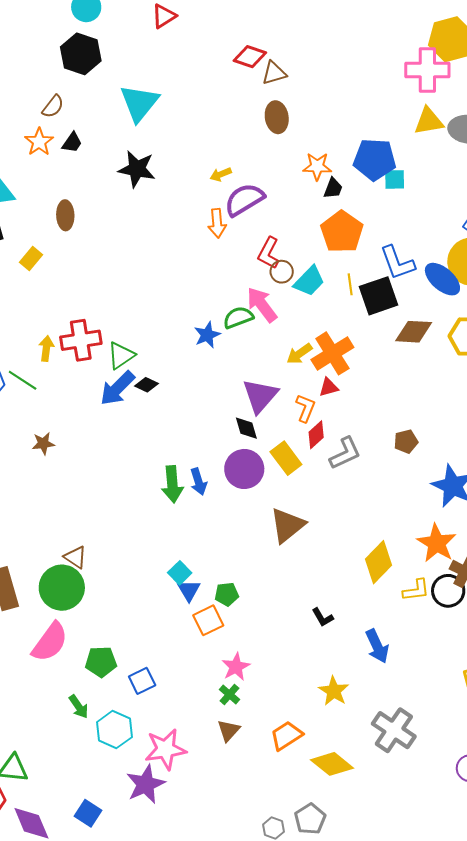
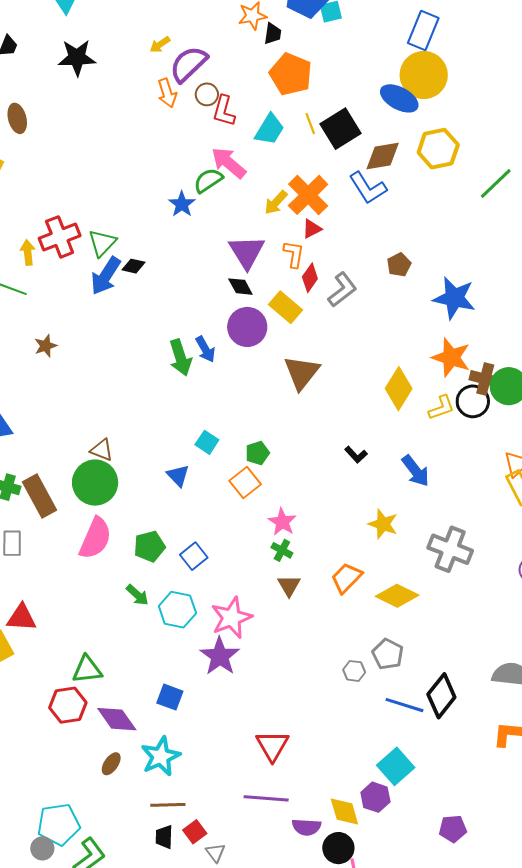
blue L-shape: (397, 263) -> (368, 188), moved
brown circle: (282, 272) -> (207, 94), moved
blue triangle: (189, 590) -> (178, 476), moved

